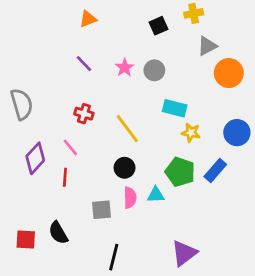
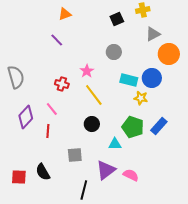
purple line: (84, 64) -> (57, 40), moved
pink star: (125, 68) -> (87, 71), moved
blue circle: (237, 133) -> (152, 78), moved
pink semicircle: (130, 198) -> (131, 175), moved, turned -63
purple triangle: (184, 253) -> (106, 170), moved

